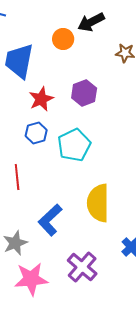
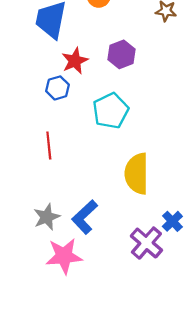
blue hexagon: (36, 133) -> (57, 88), moved
blue L-shape: (50, 220) -> (85, 217), moved
purple cross: (82, 267) -> (146, 243), moved

